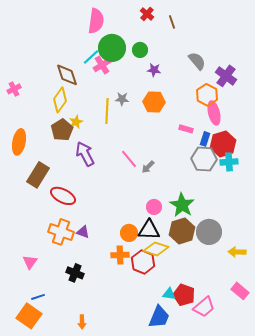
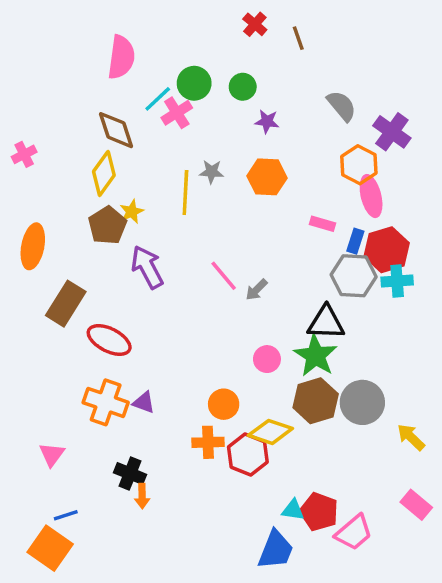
pink semicircle: (96, 21) -> (121, 57), moved
green circle: (112, 48) -> (194, 83), size x0.7
black triangle: (149, 230) -> (326, 323), moved
yellow arrow: (237, 252) -> (411, 437), turned 42
orange arrow: (82, 322) -> (142, 496), moved

